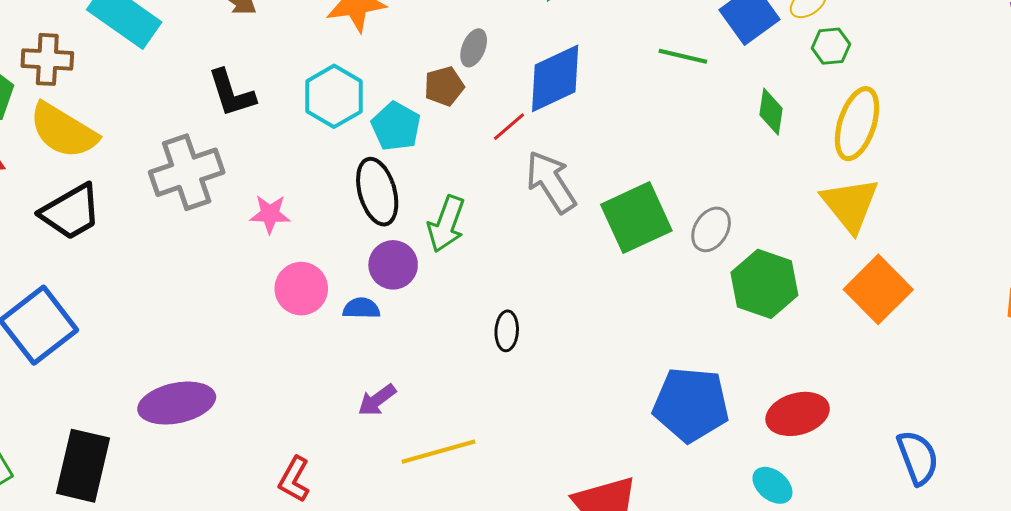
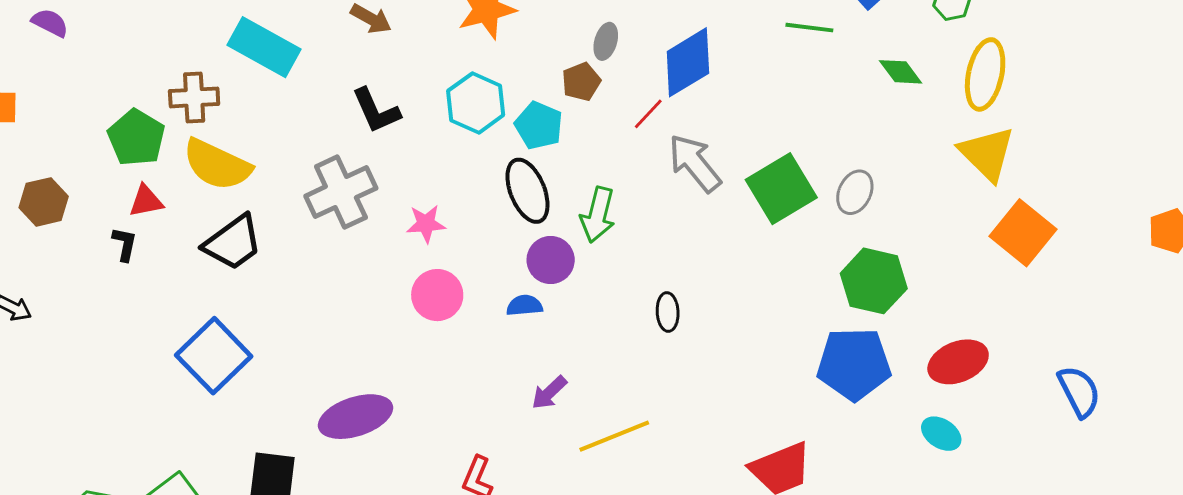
green diamond: (771, 112) -> (901, 72), turned -39
green hexagon: (764, 284) -> (874, 281), moved
pink circle: (301, 289) -> (437, 295), moved

